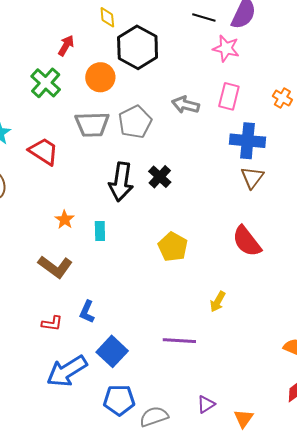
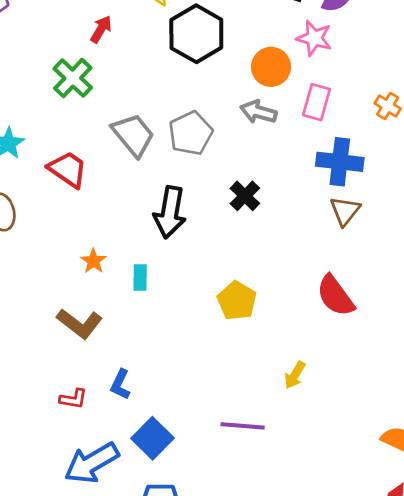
orange circle: (100, 77) -> (271, 67), moved
gray trapezoid: (92, 124) -> (133, 135), turned -129
black cross: (160, 177) -> (245, 196), moved

